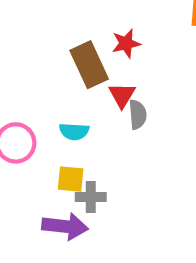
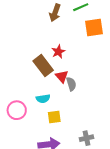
yellow square: (71, 179) -> (54, 117), moved
gray cross: (91, 197) -> (87, 138), moved

